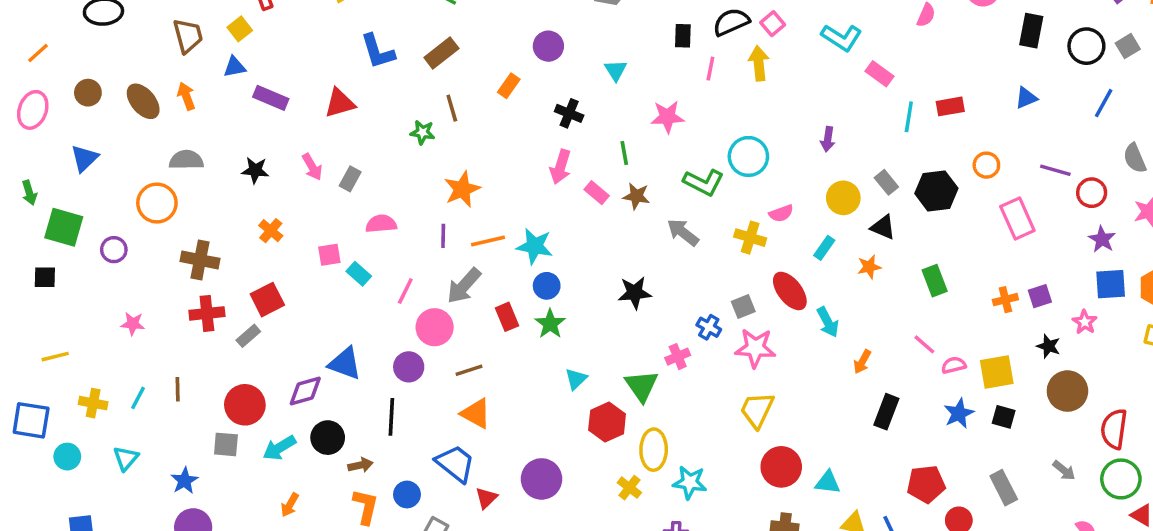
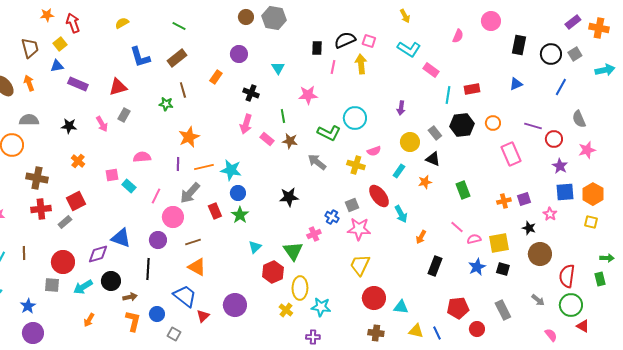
pink square: (773, 24) -> (369, 41), turned -32
gray rectangle: (350, 179) -> (124, 115), moved
black hexagon: (936, 191) -> (462, 125), moved

